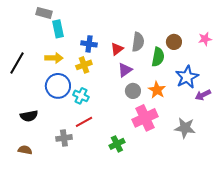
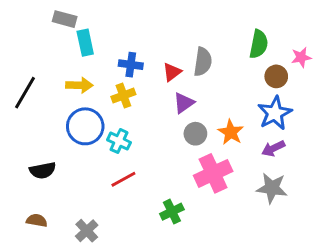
brown circle: (174, 42) -> (276, 76), moved
green semicircle: (158, 57) -> (259, 44), moved
purple arrow: (203, 95) -> (273, 148), moved
gray cross: (64, 138) -> (87, 231), moved, turned -35

